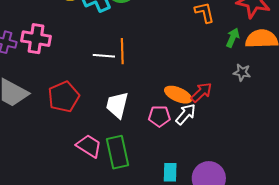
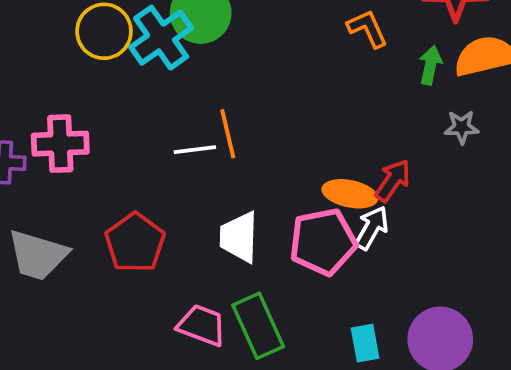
pink pentagon: (159, 116) -> (323, 242), size x1.6

